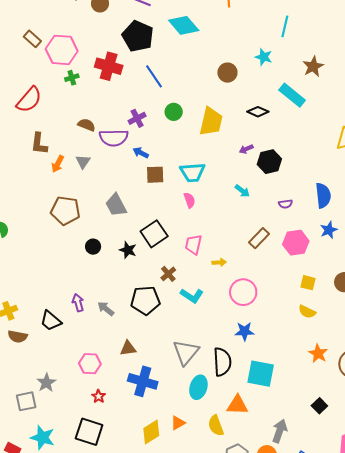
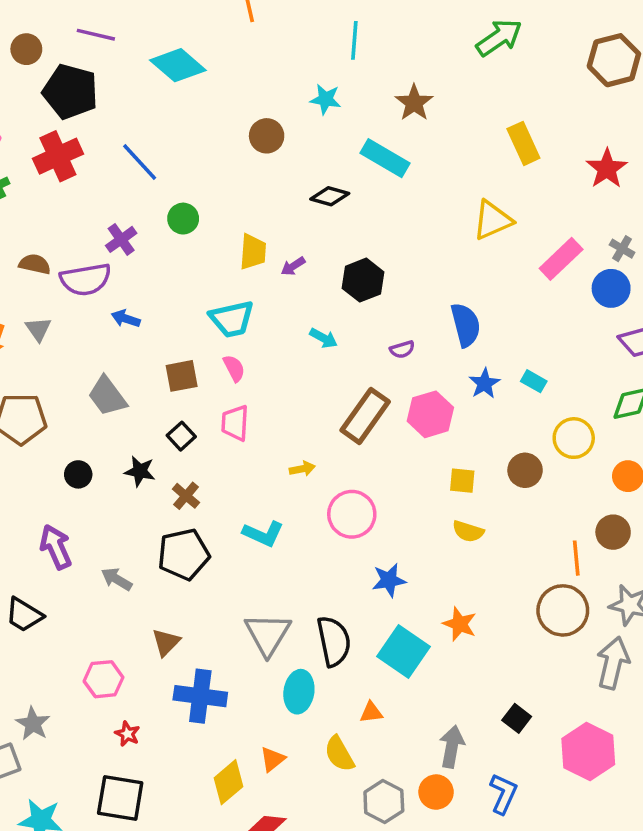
black pentagon: (138, 36) -> (70, 92), moved
red cross: (109, 66) -> (58, 156), turned -32
yellow trapezoid: (211, 121) -> (253, 252), moved, size x0.7
purple arrow: (246, 149) -> (293, 266), moved
blue arrow: (141, 153) -> (126, 319), moved
brown square: (155, 175) -> (182, 376), moved
black square: (154, 234) -> (181, 436), size x0.6
brown rectangle: (259, 238) -> (365, 416), size x1.4
pink trapezoid: (193, 245) -> (235, 423), moved
brown cross: (168, 274) -> (186, 496), moved
purple arrow: (78, 303) -> (56, 547), moved, size x1.4
blue star: (244, 331) -> (389, 580), moved
brown triangle: (128, 348) -> (166, 642), turned -30
orange star: (318, 354) -> (460, 624), moved
cyan square: (261, 374) -> (404, 651), turned 32
orange triangle: (237, 405) -> (371, 712), size x0.6
black square: (319, 406) -> (517, 718), moved

